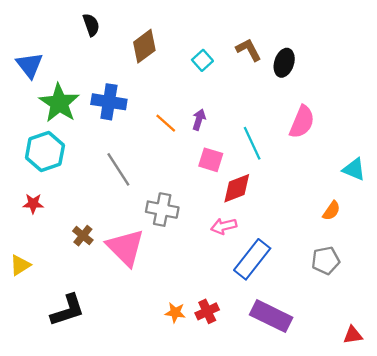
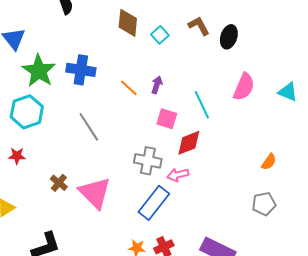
brown diamond: (144, 46) -> (128, 23), moved, turned -48
cyan triangle: (354, 169) -> (288, 92), moved
gray cross: (162, 210) -> (148, 161), moved
blue rectangle: (252, 259) -> (154, 203), moved

